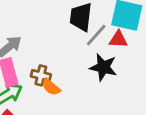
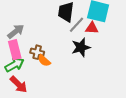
black star: (103, 67) -> (81, 47), turned -30

